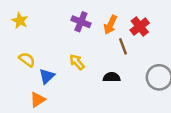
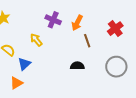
red cross: (140, 26) -> (115, 29), moved
yellow arrow: (77, 62) -> (36, 40), moved

